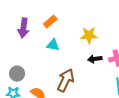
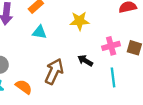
black arrow: (95, 59) -> (85, 61), moved, turned 40

